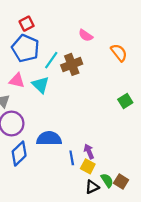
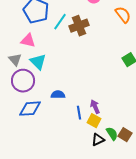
cyan triangle: (41, 85) -> (38, 62), moved
blue semicircle: (49, 139) -> (58, 95), size x0.6
blue diamond: (19, 154) -> (30, 109), turned 40

